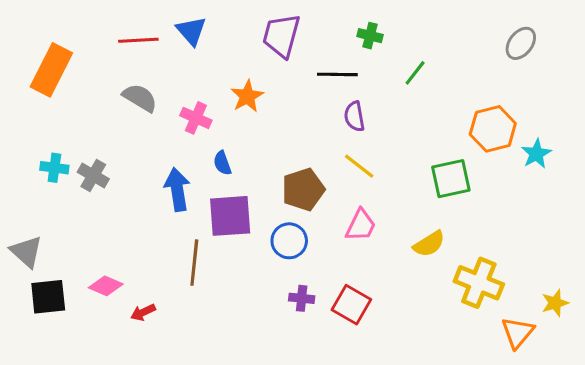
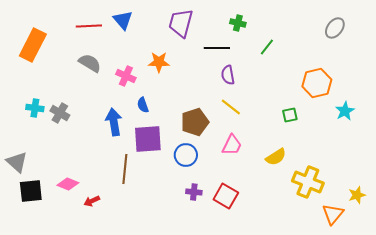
orange star: (247, 96) -> (159, 62), turned 30
cyan star: (536, 154) -> (345, 111), moved
green square: (451, 179) -> (290, 115), size x0.6

